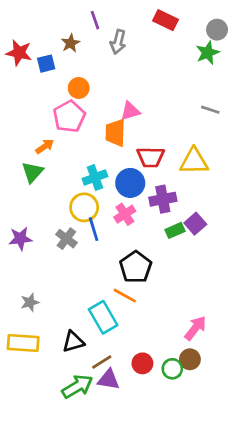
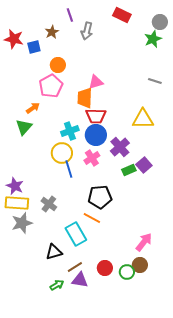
red trapezoid: (151, 157) -> (96, 116), moved
purple cross: (163, 199) -> (120, 147), turned -30
purple star: (20, 239) -> (15, 186), moved, turned 30
gray cross: (66, 239) -> (49, 204), moved
black pentagon: (136, 267) -> (100, 197), turned 30
gray star: (30, 302) -> (22, 223), size x1.5
yellow rectangle: (23, 343) -> (17, 203), moved
green arrow: (77, 386) -> (57, 285), size x0.6

